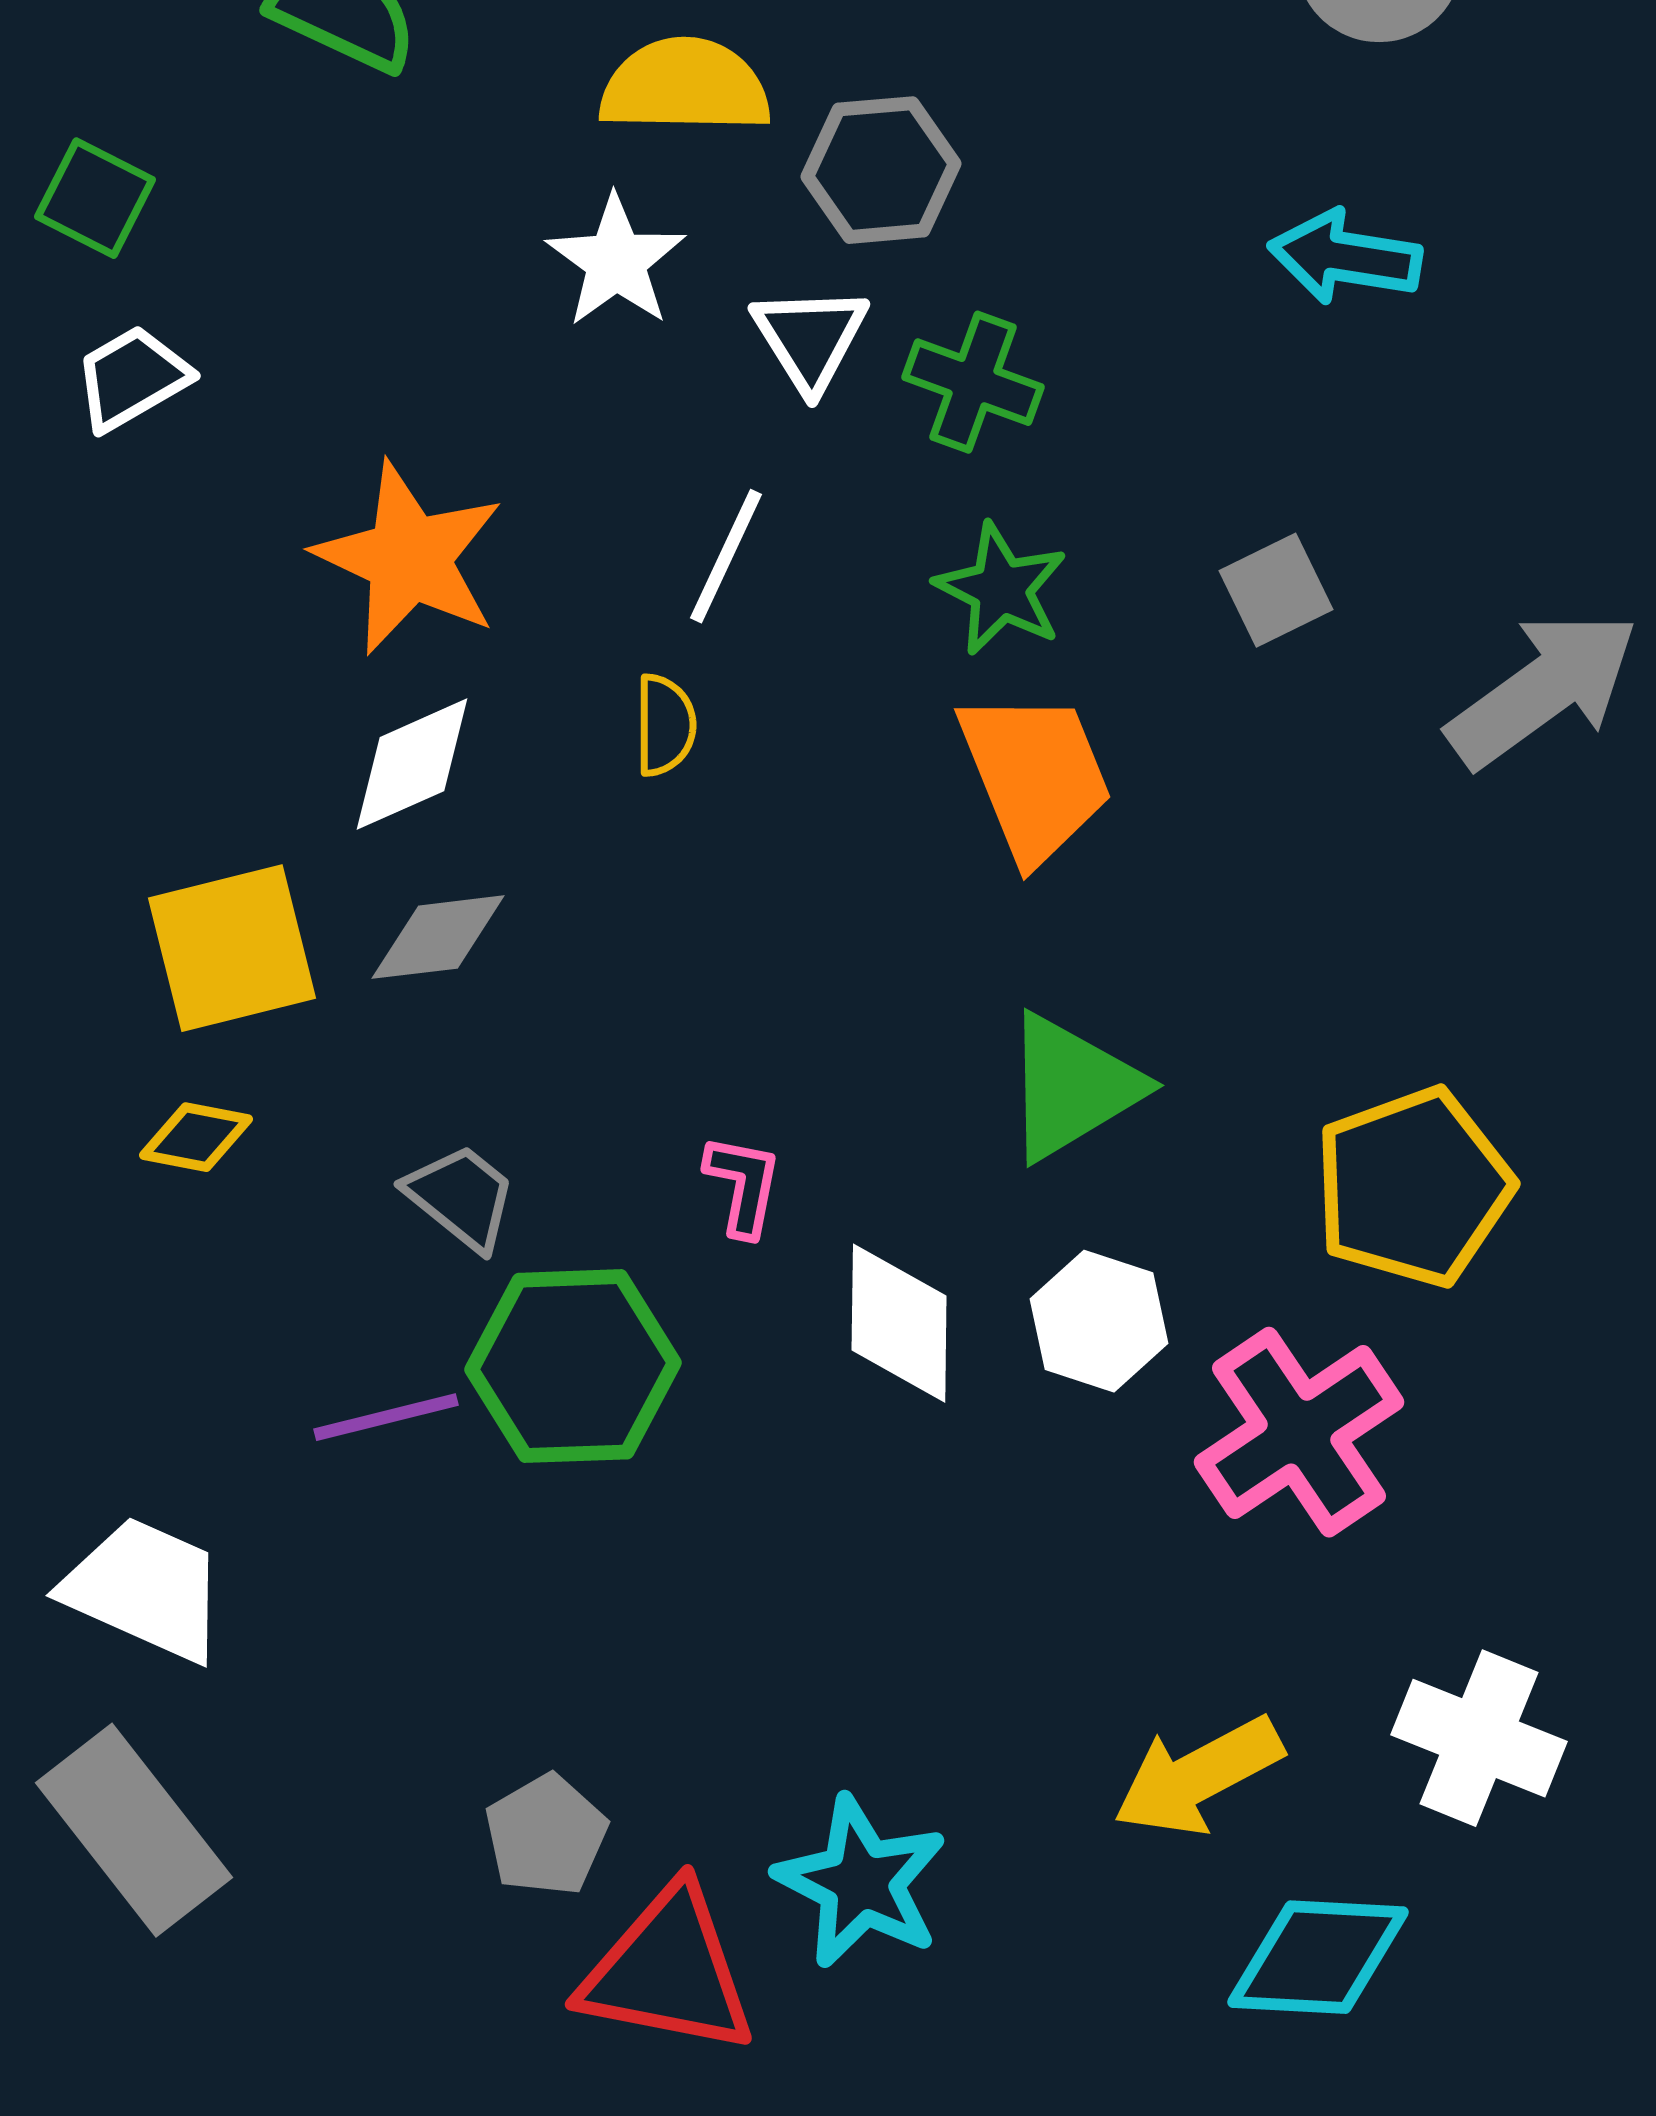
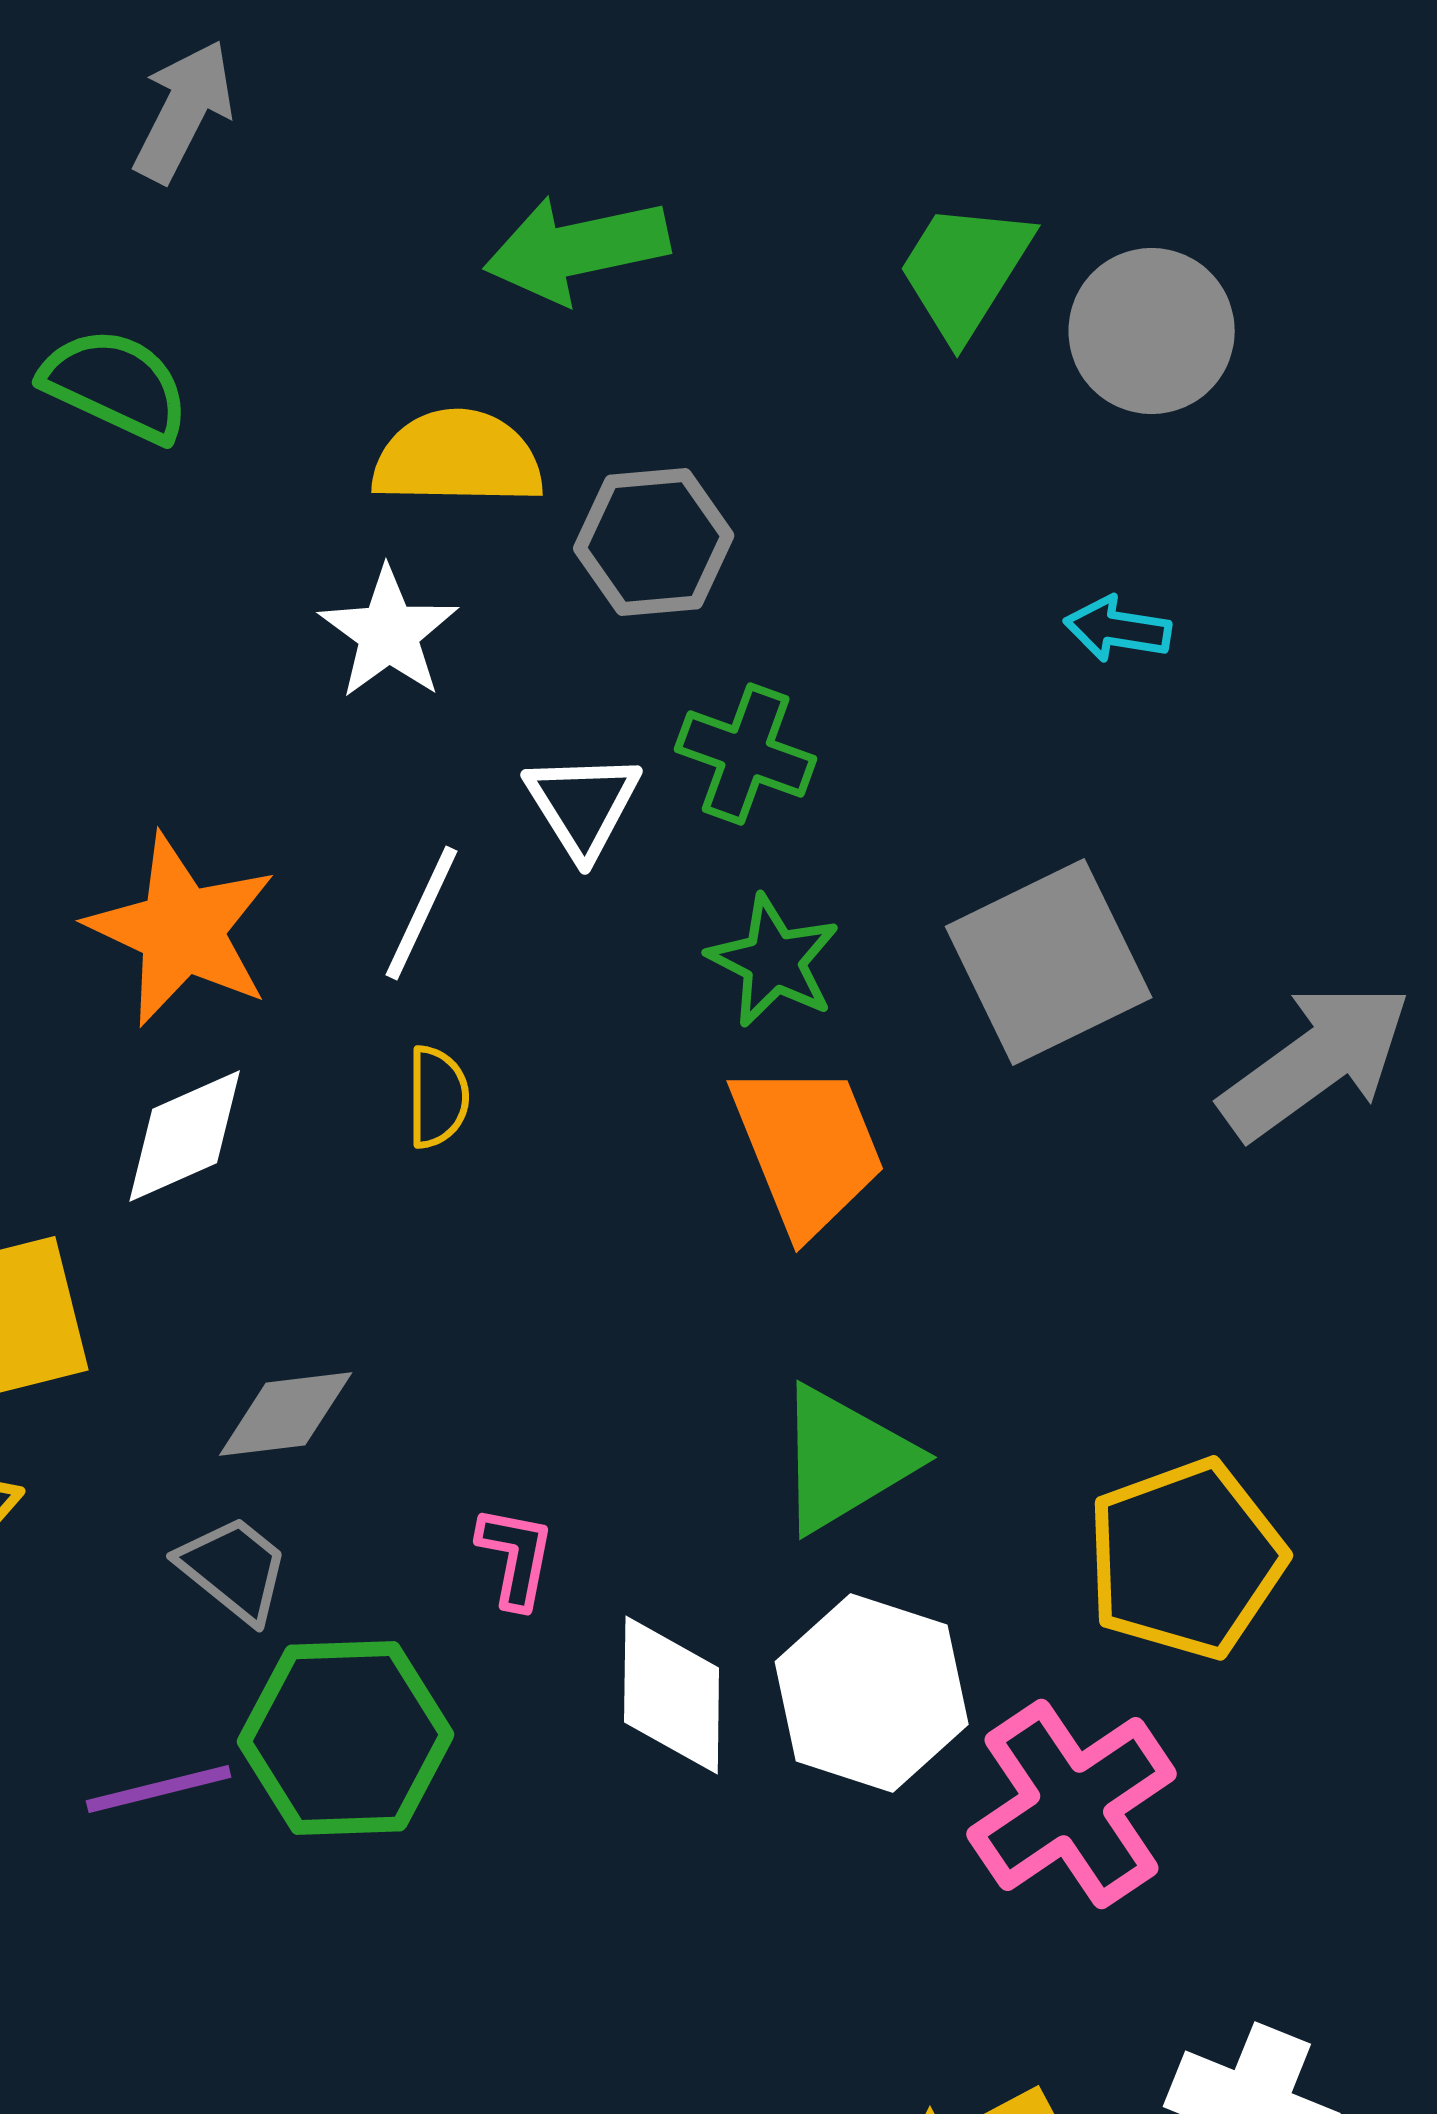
cyan arrow: (1345, 257) -> (1118, 629), size x0.7
white triangle: (810, 338) -> (583, 805), moved
white line: (726, 556) -> (422, 913), moved
gray square: (1276, 590) -> (1049, 962), size x1.8
gray diamond: (438, 937) -> (286, 1414), moved
white hexagon: (1099, 1321) -> (872, 1693), size x1.4

